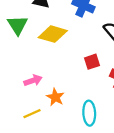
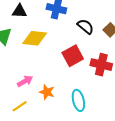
red square: (92, 62) -> (73, 56), size x1.5
yellow line: (32, 114) -> (20, 106), moved

